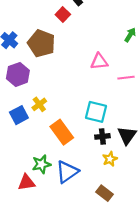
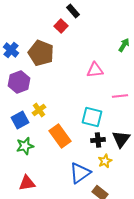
pink line: (126, 78) -> (120, 96), moved
green star: (41, 164) -> (25, 146), moved
blue triangle: (67, 172) -> (80, 173), moved

